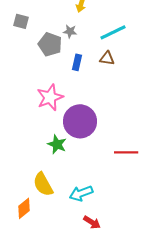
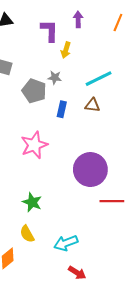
purple circle: (80, 121) -> (90, 170), moved
green star: (57, 144) -> (32, 202), moved
yellow semicircle: (43, 184) -> (27, 234), size x0.7

